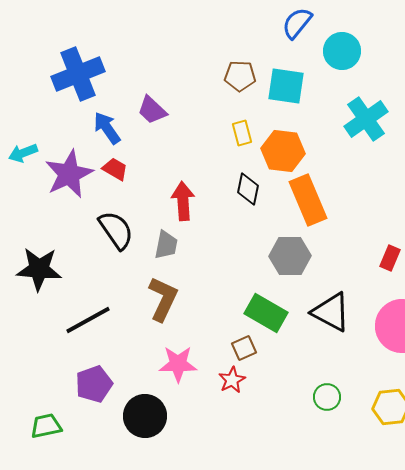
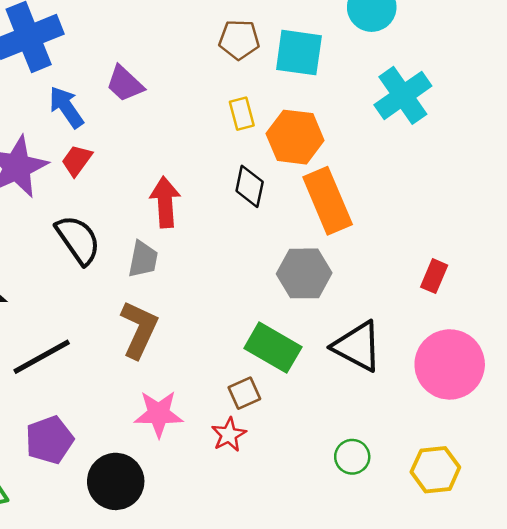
red trapezoid: (115, 169) -> (77, 160), turned -84

